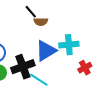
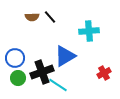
brown semicircle: (41, 22) -> (32, 17), moved
cyan cross: (69, 45) -> (89, 31), moved

